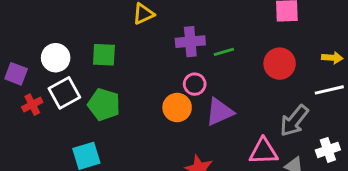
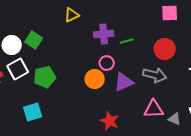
green square: (104, 55) -> (34, 40), moved, turned 30
green pentagon: (104, 105) -> (45, 77), turned -30
gray arrow: (294, 121) -> (155, 75), moved, turned -115

